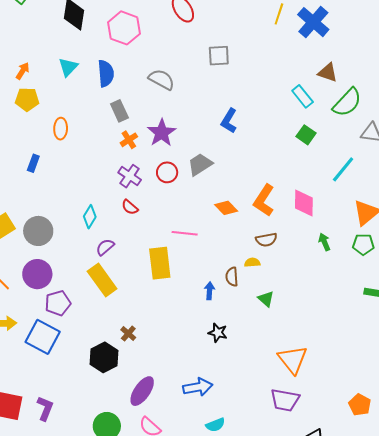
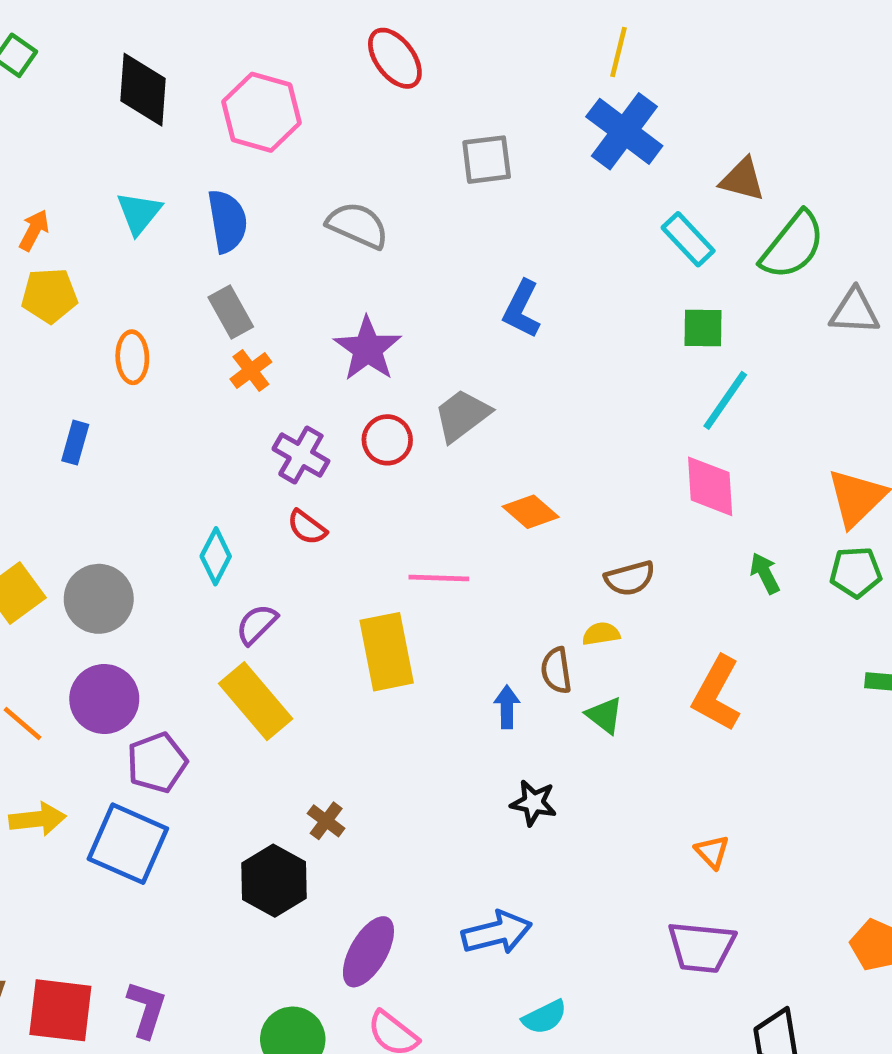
blue cross: (313, 22) -> (624, 131), moved
gray rectangle: (119, 111) -> (231, 312), moved
green square: (306, 135) -> (703, 328), turned -30
orange cross: (129, 140) -> (251, 370), moved
cyan line: (343, 169) -> (725, 400), moved
orange L-shape: (264, 200) -> (717, 694), moved
green triangle: (266, 299) -> (605, 715), moved
orange triangle: (293, 360) -> (712, 852), size x0.5

